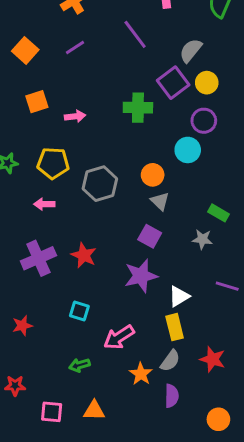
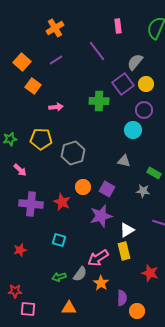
orange square: (37, 102) -> (33, 86), moved, turned -35
orange circle: (153, 175) -> (83, 187), moved
gray triangle: (160, 201) -> (124, 161), moved, turned -32
pink arrow: (44, 204) -> (20, 170), moved, turned -136
purple cross: (38, 258) -> (31, 204), turned 30
pink arrow: (119, 337) -> (98, 258), moved
gray semicircle: (170, 361) -> (80, 274), moved
pink square: (52, 412) -> (28, 309), moved
orange circle: (218, 419) -> (137, 311), moved

